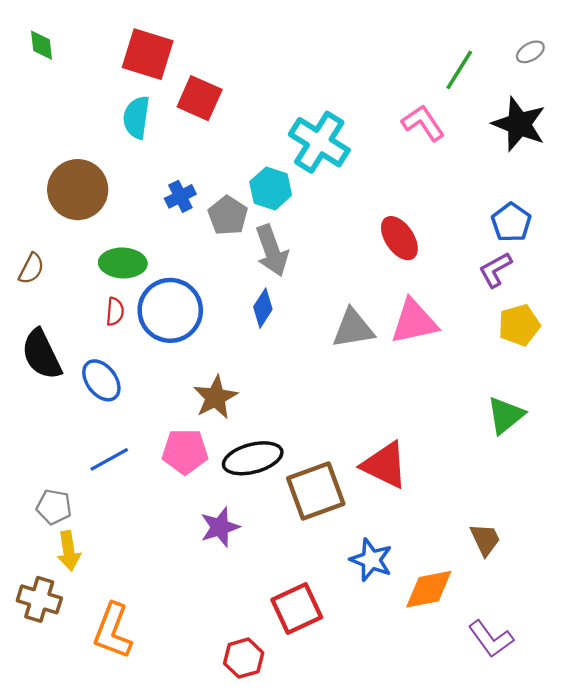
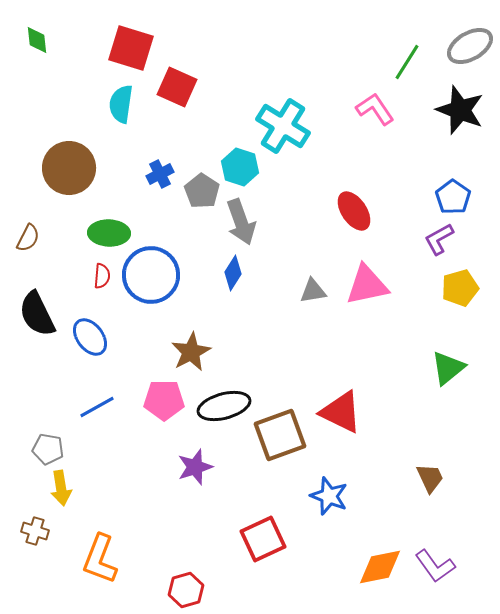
gray ellipse: (530, 52) -> (470, 46), size x1.8
gray triangle: (353, 328) -> (313, 291), size x0.7
orange diamond: (429, 589) -> (380, 567), moved
brown cross: (39, 599) -> (35, 531), size x0.7
red hexagon: (244, 658) -> (186, 590), moved

